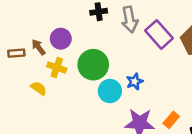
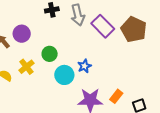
green circle: (93, 65) -> (50, 54), size x0.6
yellow cross: (57, 67) -> (26, 67), moved, turned 35

